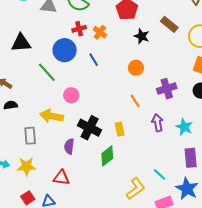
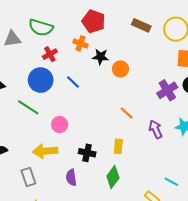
orange cross: (100, 32) -> (80, 43), moved
black star: (142, 36) -> (101, 57), moved
orange circle: (136, 68) -> (120, 69), moved
purple cross: (167, 89) -> (167, 90), moved
black cross: (90, 128) -> (87, 153), size x0.7
yellow rectangle: (120, 129) -> (118, 146), turned 32

